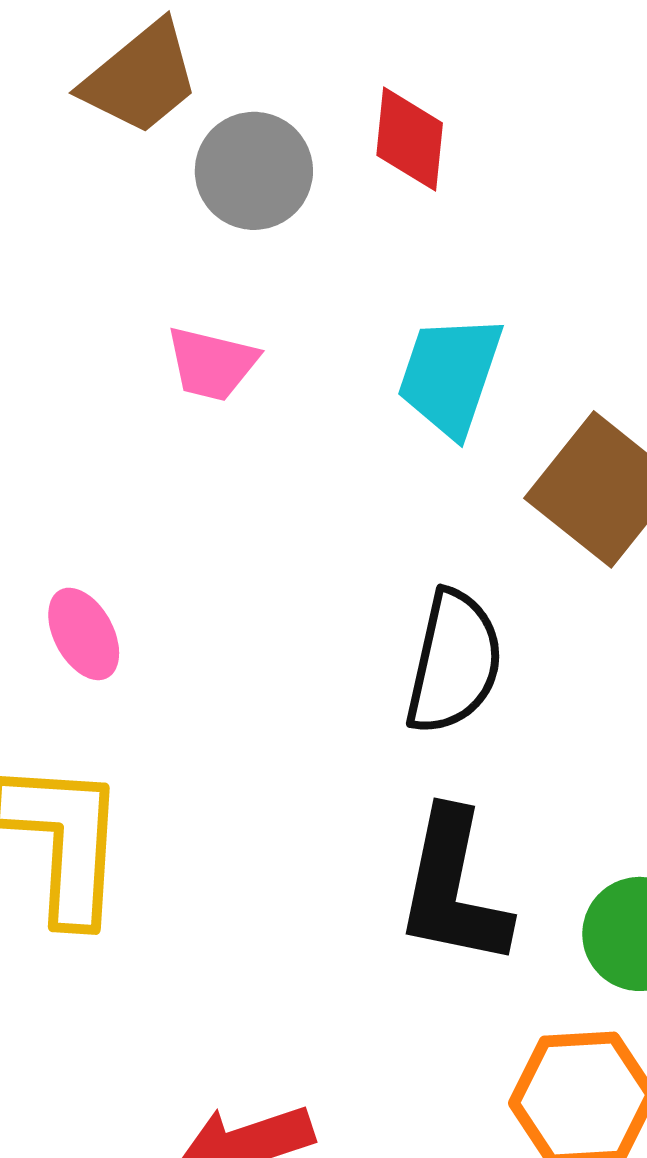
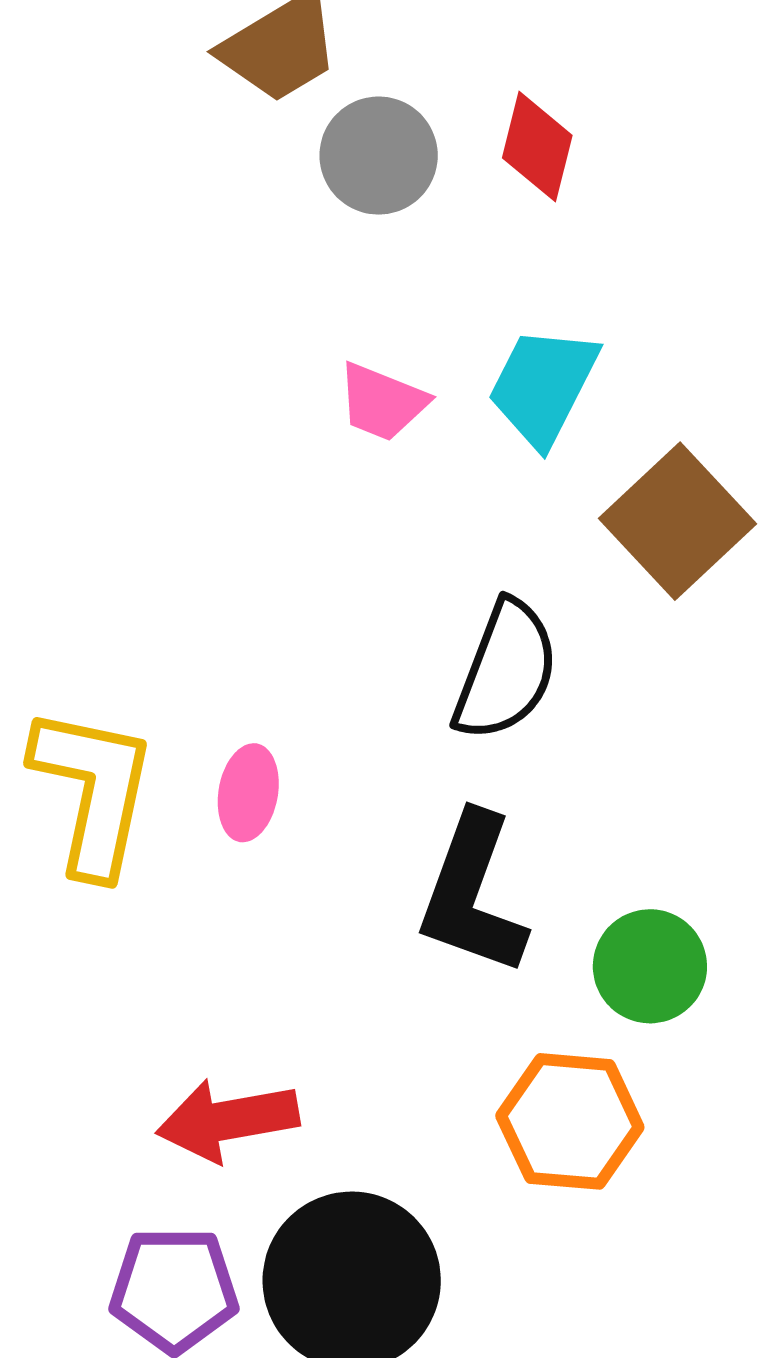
pink trapezoid: (212, 364) -> (382, 402), moved
pink ellipse: (84, 634) -> (248, 793), moved, turned 30

